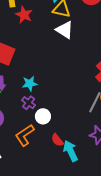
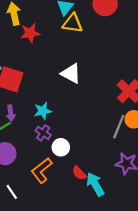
red star: (24, 15) -> (30, 33), turned -30
white triangle: (65, 30) -> (71, 73), moved

